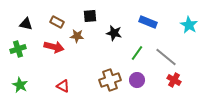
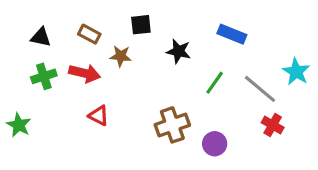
cyan star: (189, 25) -> (296, 72), moved
green cross: (18, 49) -> (44, 76), moved
purple circle: (137, 80) -> (215, 144), moved
green star: (20, 85) -> (19, 125), moved
red triangle: (63, 86) -> (99, 116), moved

